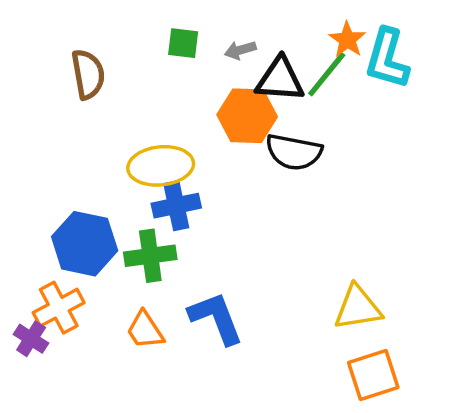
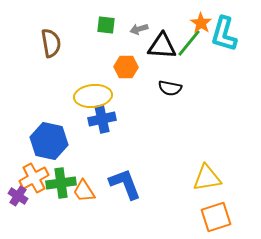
orange hexagon: (247, 116) -> (126, 67), moved, size x0.7
black semicircle: (294, 152) -> (170, 88), size x0.7
green cross: (150, 256) -> (61, 183), moved

